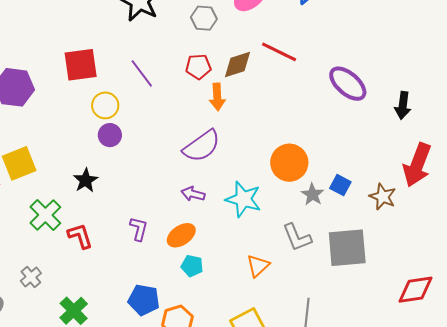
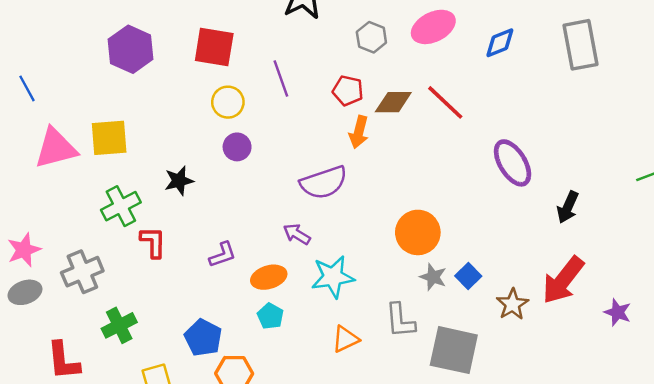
purple circle: (110, 135) -> (237, 147), moved
gray star: (312, 194) -> (433, 277), turned -30
cyan star: (243, 199) -> (333, 277), moved, turned 30
purple L-shape: (139, 229) -> (223, 255), turned 40
gray cross: (31, 277) -> (82, 272), size x1.6

